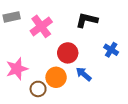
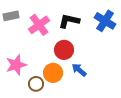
black L-shape: (87, 20) -> (69, 21), moved
blue cross: (111, 50) -> (105, 21), moved, size x1.5

